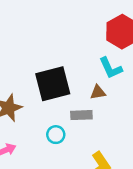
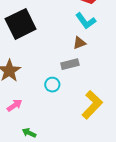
black square: (53, 84) -> (21, 24), moved

